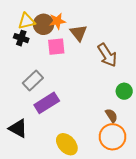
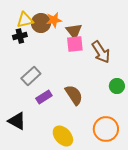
black cross: (21, 38) -> (20, 36), turned -32
pink square: (56, 47) -> (75, 44), moved
purple rectangle: (47, 103) -> (44, 97), size x0.7
brown semicircle: (111, 116) -> (74, 95), moved, size x1.5

